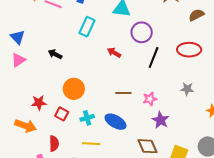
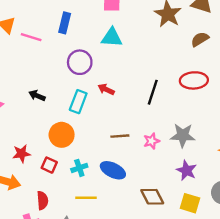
cyan rectangle: (87, 27) -> (78, 102), moved
purple circle: (142, 32) -> (80, 62), moved
gray star: (187, 89) -> (183, 135), moved, size x1.5
purple star: (161, 120) -> (187, 170), moved

